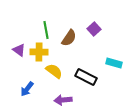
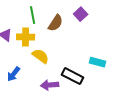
cyan rectangle: (114, 63) -> (98, 62), moved
black rectangle: (86, 77) -> (73, 76), moved

